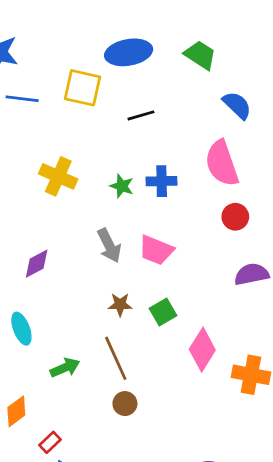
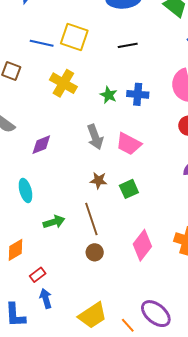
yellow square: (82, 88) -> (74, 37), moved
blue line: (22, 99) -> (42, 43), moved
pink diamond: (202, 350) -> (142, 245), moved

